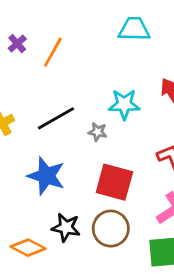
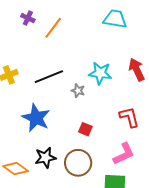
purple cross: (17, 44) -> (28, 18), turned -32
red square: (114, 182) -> (85, 129), size x0.5
black star: (66, 227) -> (45, 158), turned -30

